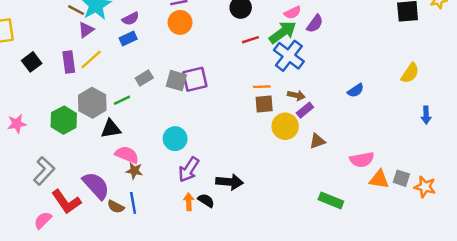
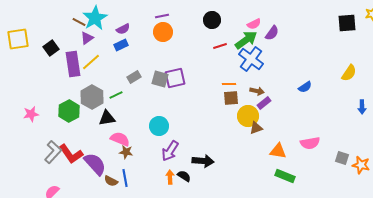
black square: (32, 62) -> (51, 48), moved
purple rectangle: (69, 62) -> (73, 64), size x1.4
brown triangle: (317, 141) -> (256, 128), moved
orange triangle: (379, 179) -> (278, 151), moved
red L-shape: (66, 202) -> (71, 154), moved

